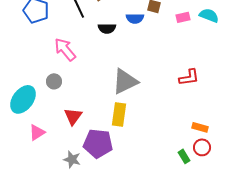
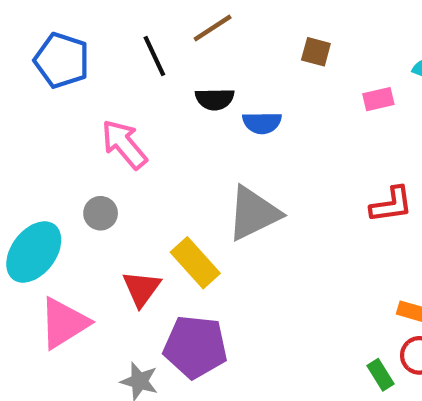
pink rectangle: (183, 17) -> (378, 99), moved
blue semicircle: (135, 18) -> (262, 123), moved
yellow rectangle: (119, 114) -> (195, 263), moved, turned -50
pink triangle: (37, 132) -> (64, 323), size x1.5

